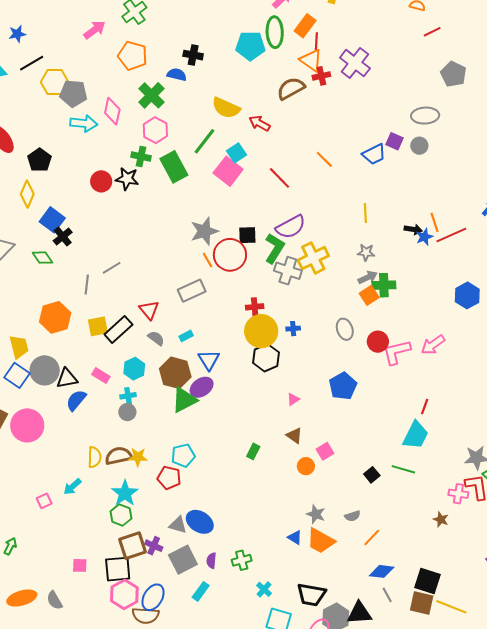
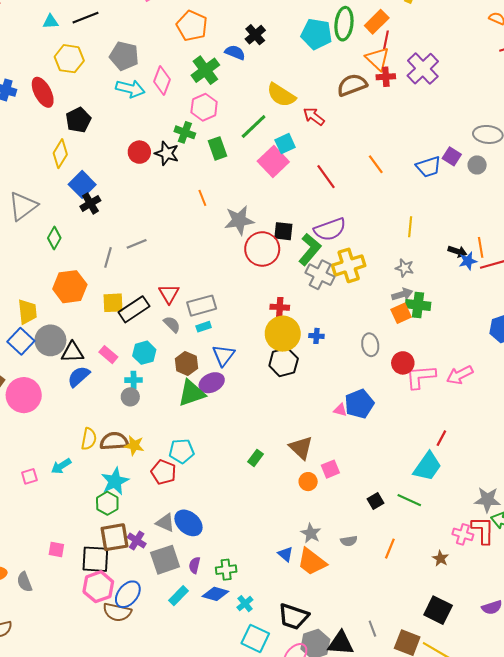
black cross: (193, 55) -> (255, 35), turned 30
yellow hexagon: (55, 82) -> (69, 59), moved
green rectangle: (174, 167) -> (217, 148), size x0.7
green diamond: (42, 258) -> (54, 238), moved, turned 55
orange line: (207, 260) -> (202, 198), moved
gray rectangle: (192, 291) -> (202, 306), moved
brown hexagon: (175, 373) -> (186, 364), size x0.7
pink triangle: (293, 399) -> (340, 410), moved, turned 40
brown triangle: (294, 435) -> (301, 448), size x1.4
orange line: (372, 537) -> (390, 549), moved, turned -30
blue diamond: (382, 571) -> (215, 594), moved
black square: (428, 581) -> (438, 610), moved

